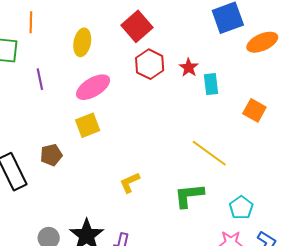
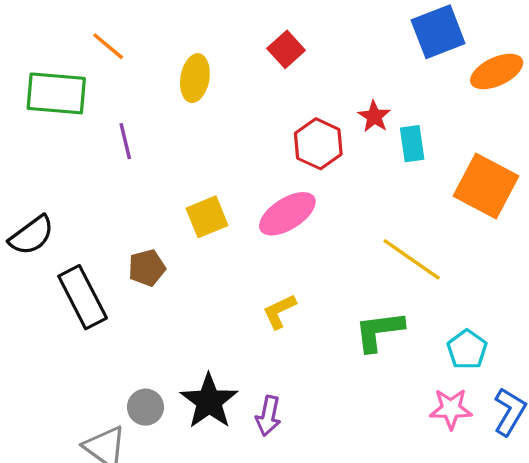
orange line: (31, 22) -> (108, 46), turned -50
red square: (137, 26) -> (286, 49), size x0.7
red hexagon: (150, 64) -> (318, 144), moved
pink ellipse: (93, 87) -> (287, 214), moved
orange square: (254, 110) -> (486, 186), size x1.6

